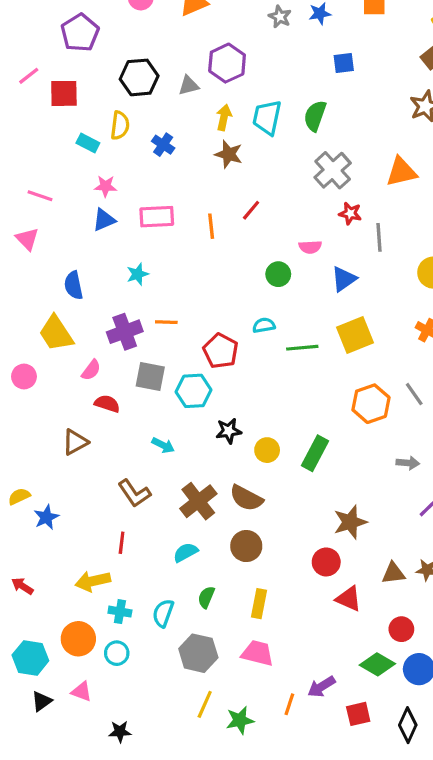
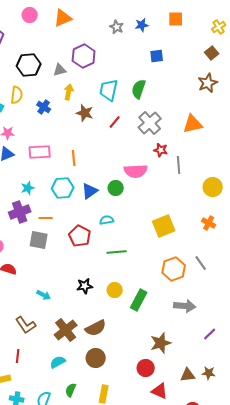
yellow arrow: (224, 117) -> (69, 92), moved
red line: (251, 210) -> (115, 122), moved
pink semicircle: (310, 247) -> (136, 171), size x1.6
blue triangle: (344, 279) -> (90, 191), moved
purple cross: (125, 332) -> (20, 212), moved
green line: (302, 348) -> (117, 252), moved
gray square: (150, 376) -> (39, 240), moved
cyan hexagon: (193, 391) -> (63, 188), moved
yellow circle: (267, 450) -> (115, 290), moved
gray arrow: (408, 463) -> (185, 306), moved, size x1.5
brown semicircle: (246, 498) -> (96, 328), turned -55

